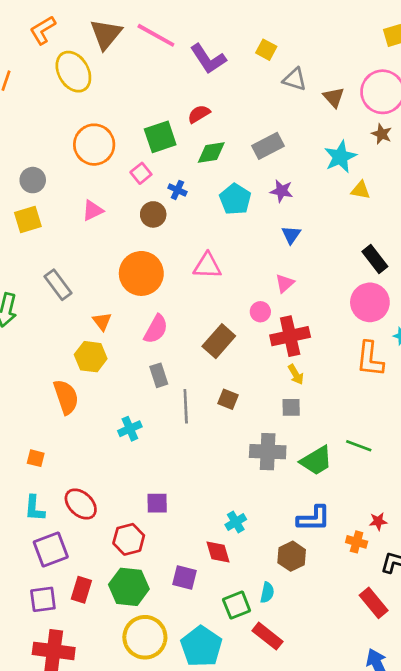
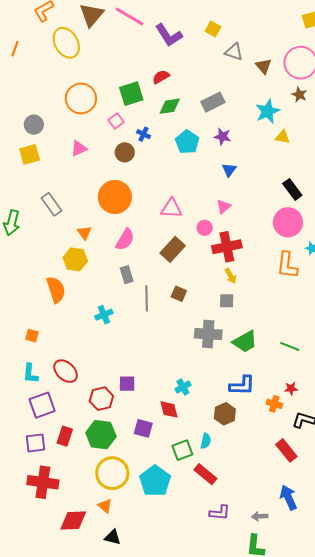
pink triangle: (207, 266) -> (171, 208), moved
green line: (359, 446) -> (290, 346), moved
purple square: (157, 503) -> (127, 384), moved

